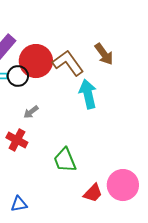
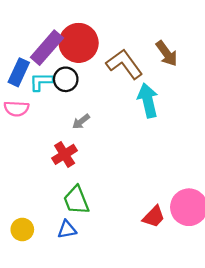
red circle: (36, 61) -> (79, 43), moved
red cross: (17, 140) -> (65, 154), turned 30
green trapezoid: (65, 160) -> (76, 200), moved

